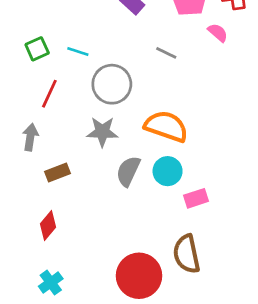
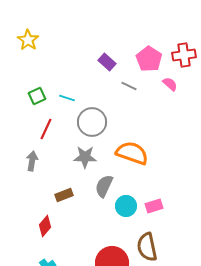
gray line: (166, 53) -> (129, 86), moved
cyan circle: (168, 171) -> (126, 206), moved
brown rectangle: (57, 172) -> (64, 195), moved

